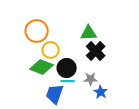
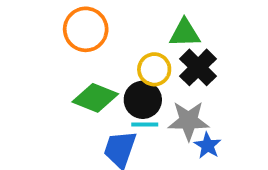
yellow circle: (51, 50) -> (154, 69), moved
gray star: (91, 79) -> (188, 121), size x1.5

